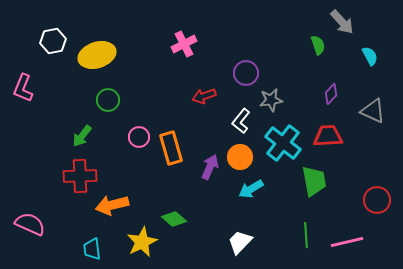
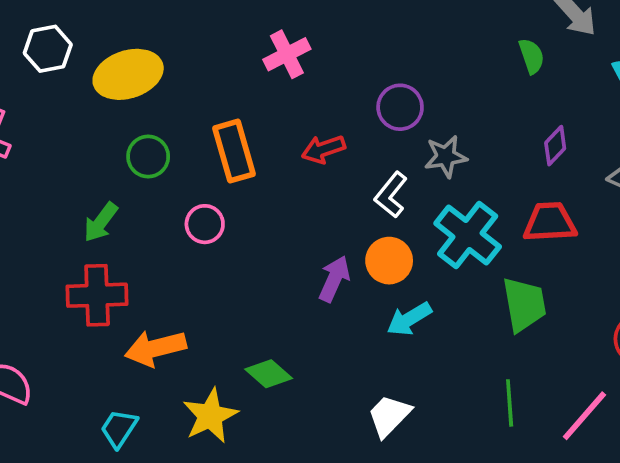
orange rectangle: (171, 148) -> (234, 151), moved
pink line: (347, 242) -> (584, 416), turned -36
cyan trapezoid: (92, 249) -> (119, 429), turned 40

